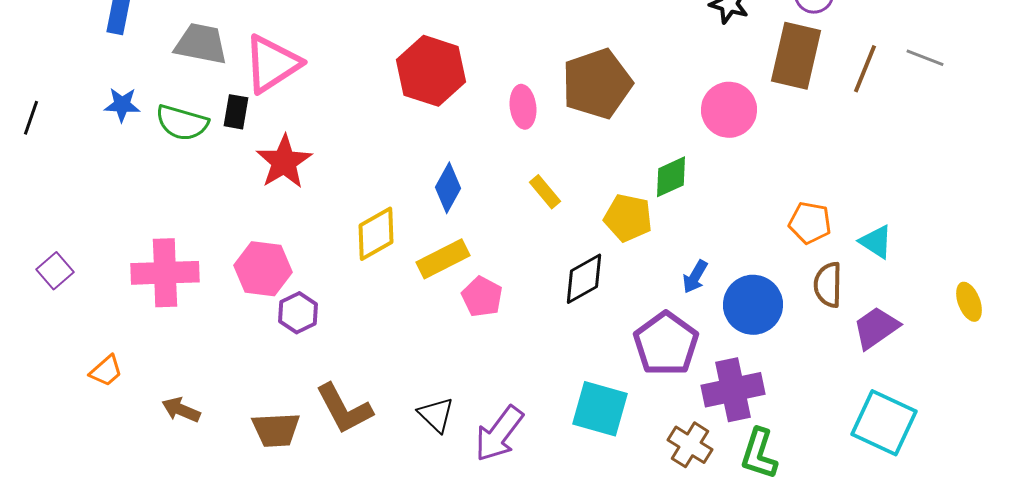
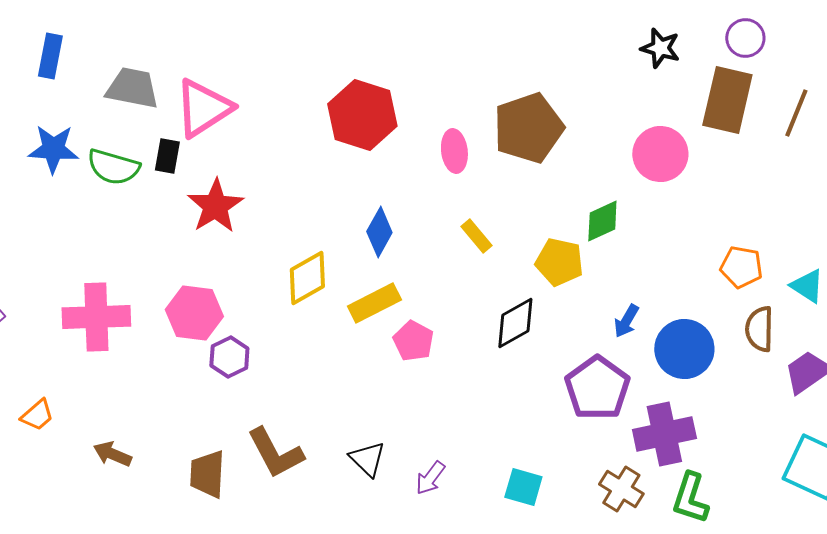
blue star: (122, 105) -> (53, 149), size x1.4
cyan square: (600, 409) -> (523, 487), moved, size x0.7
brown trapezoid: (276, 430) -> (207, 474), turned 96
purple arrow: (499, 434) -> (430, 478), size x0.6

